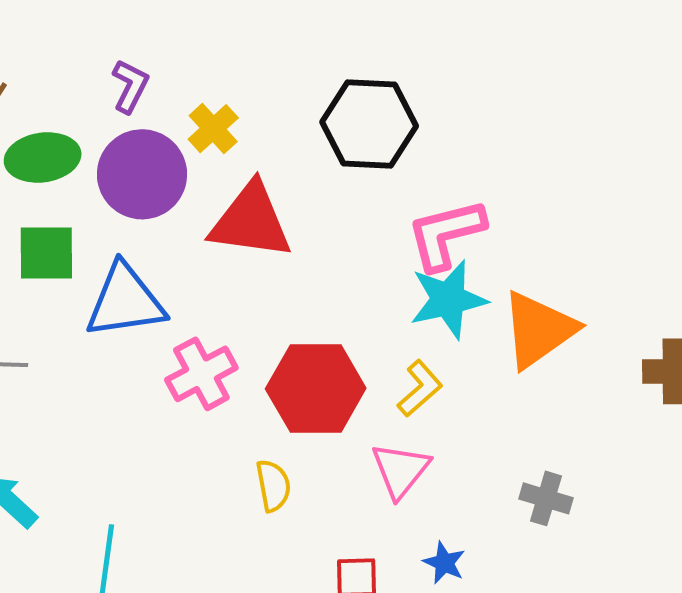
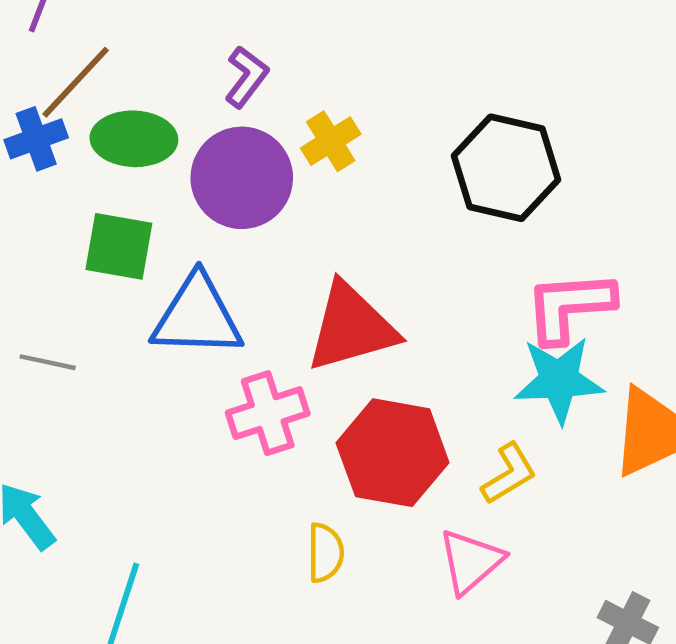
red triangle: (251, 221) -> (351, 327), moved, turned -34

